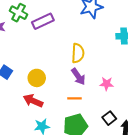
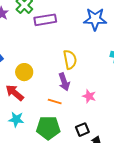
yellow semicircle: (78, 53) -> (70, 59), turned -30

